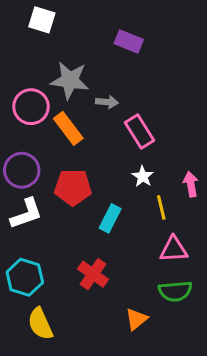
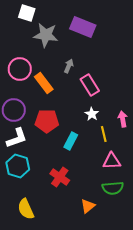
purple rectangle: (129, 42) -> (83, 27), size x1.4
gray star: (70, 80) -> (46, 35), moved
gray arrow: (107, 102) -> (69, 66), turned -72
cyan hexagon: (25, 277) -> (18, 166), moved

